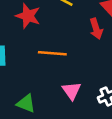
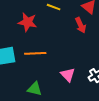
orange line: (52, 53) -> (35, 53), moved

